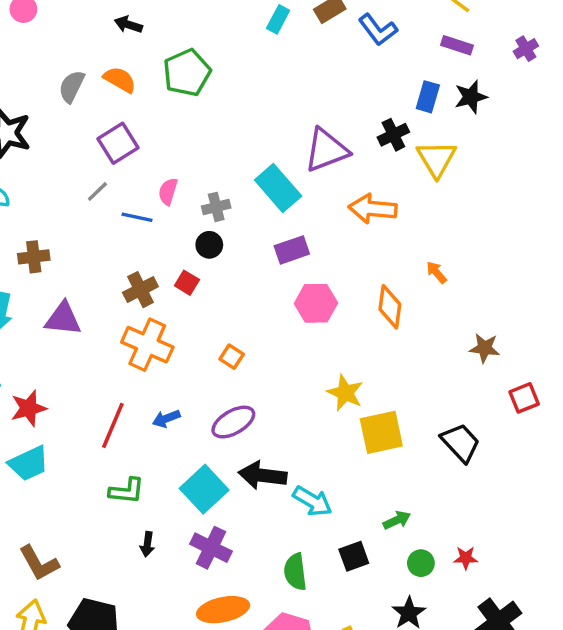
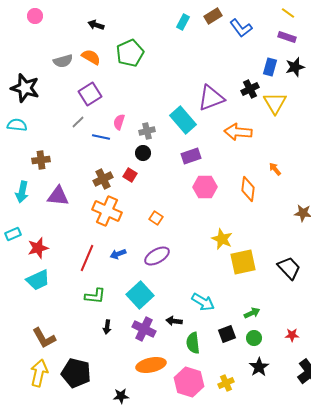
gray semicircle: (72, 87) -> (63, 61), turned -132
black arrow: (263, 475) -> (174, 321), moved, size x0.6
green circle: (421, 563) -> (254, 338), moved

